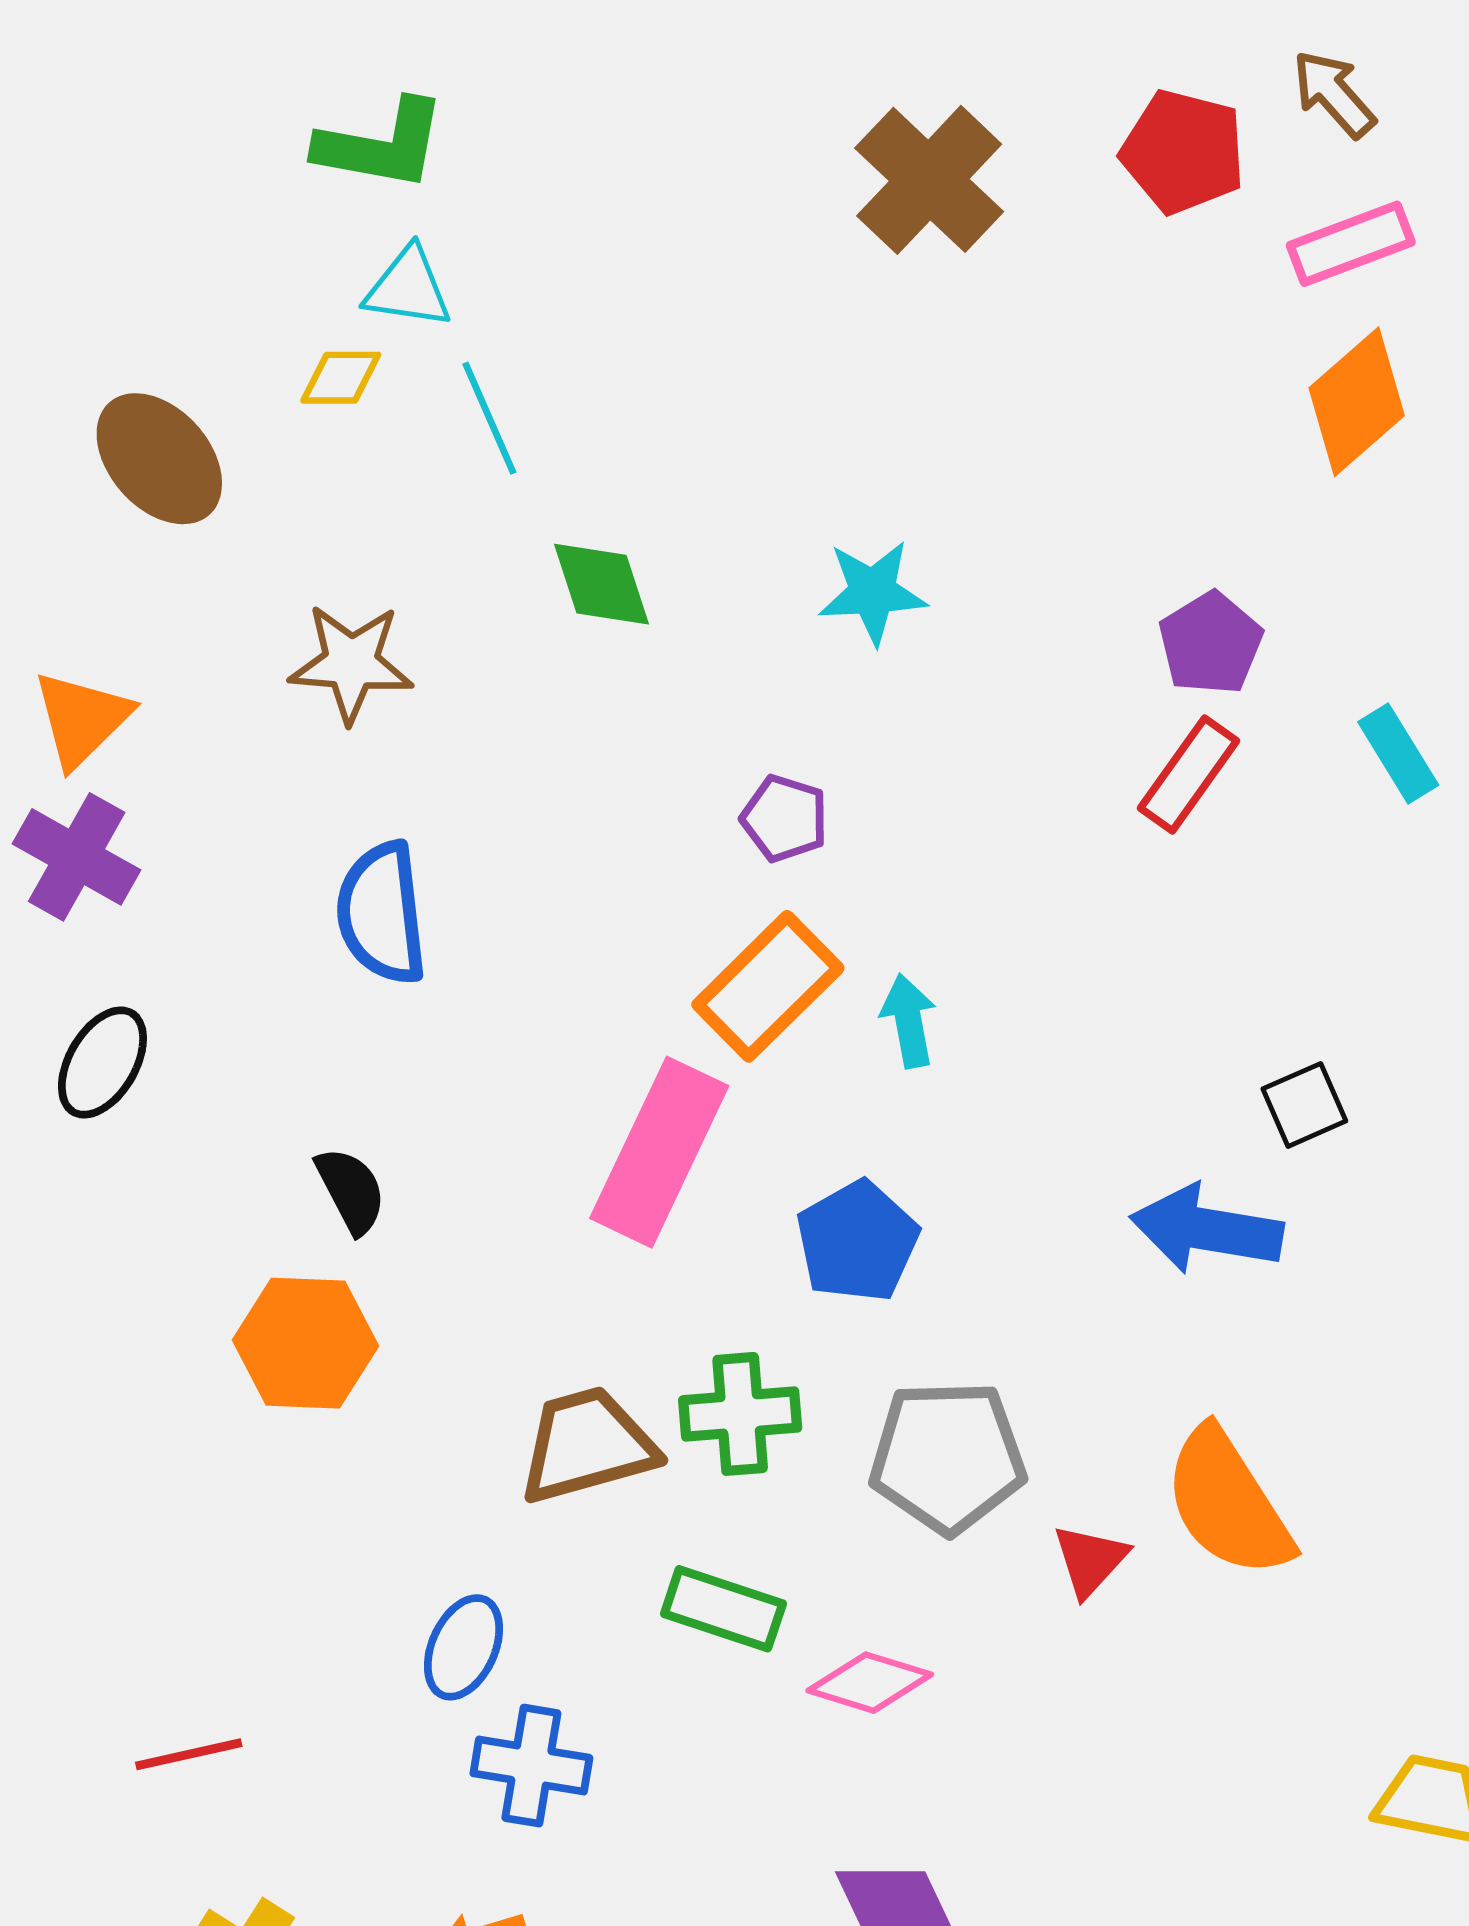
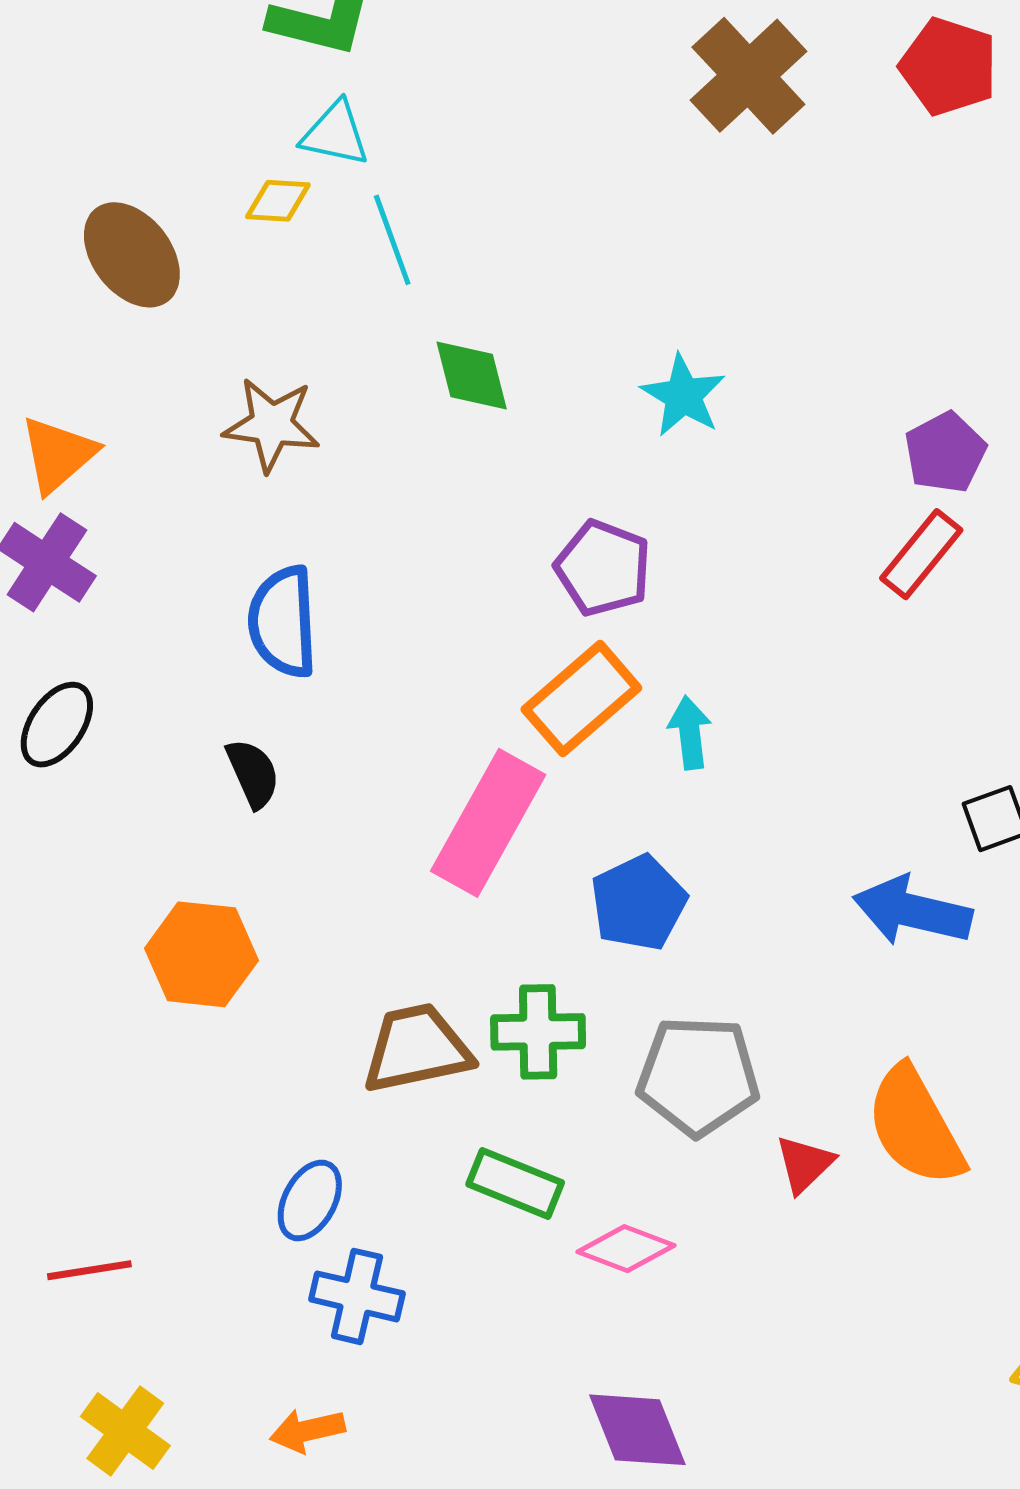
cyan star: (873, 592) -> (683, 396), turned 30
purple pentagon: (785, 818) -> (603, 568), size x1.4
black semicircle: (351, 1190) -> (253, 773), moved

